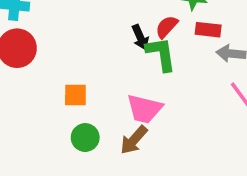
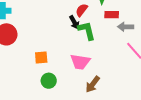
red semicircle: (167, 27) -> (82, 10), moved
brown arrow: (134, 140) -> (93, 84), moved

